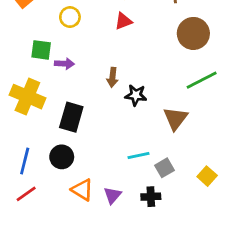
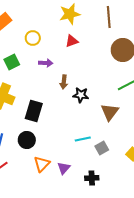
green square: (41, 50) -> (12, 62), turned -35
purple arrow: (64, 64) -> (46, 63), moved
orange triangle: (82, 190) -> (42, 164), turned 42
black cross: (151, 197) -> (92, 178), moved

